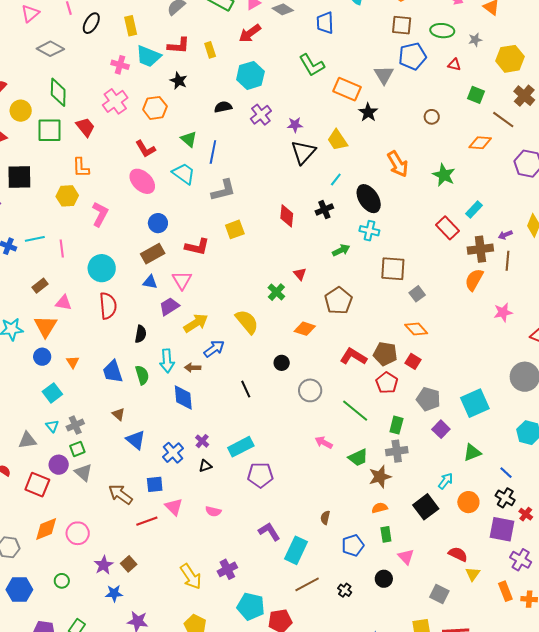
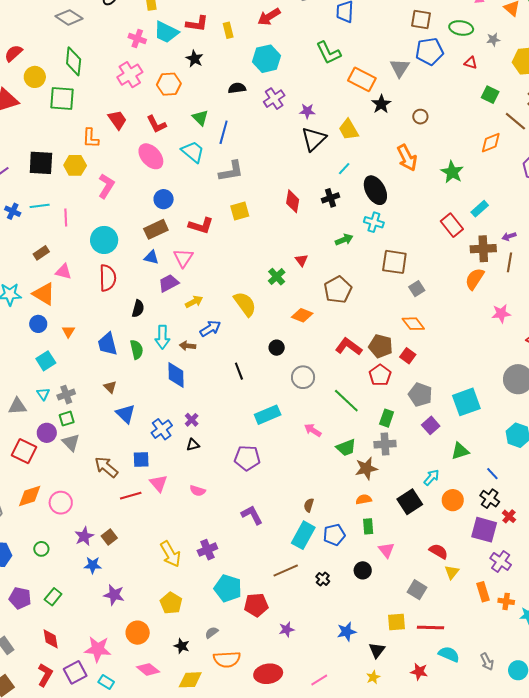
brown circle: (432, 117) -> (420, 117), moved
red trapezoid: (85, 127) -> (117, 120), moved
orange diamond: (480, 143) -> (491, 143), turned -30
black square: (19, 177) -> (41, 163), moved
yellow arrow: (196, 323) -> (194, 302), size x0.7
orange triangle: (46, 326) -> (44, 294), turned -35
cyan rectangle: (241, 447) -> (268, 415), moved
cyan rectangle: (296, 550) -> (303, 535), moved

